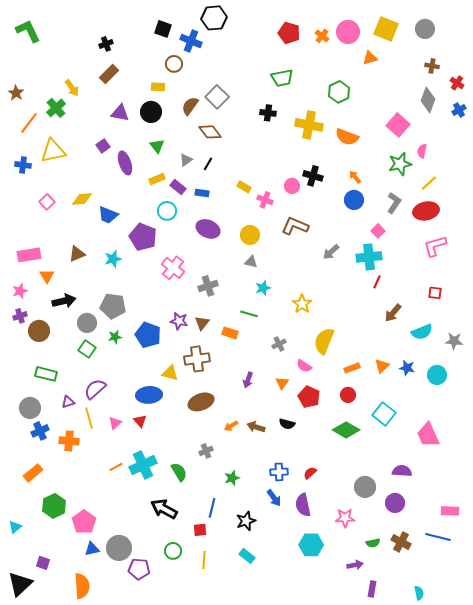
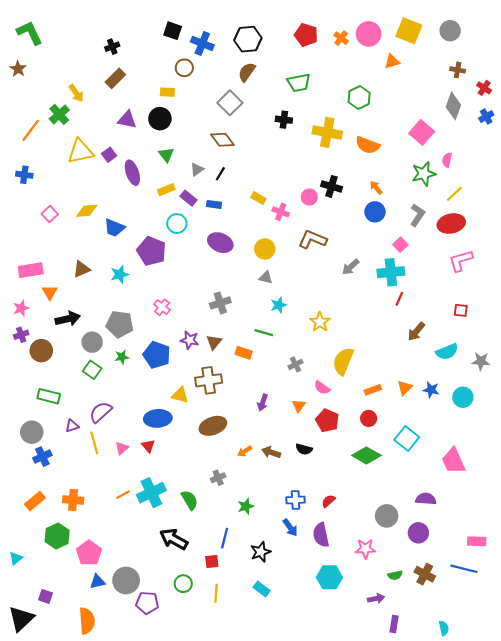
black hexagon: (214, 18) -> (248, 39), moved
brown star: (16, 93) -> (18, 69), moved
brown semicircle: (190, 106) -> (247, 72), moved
yellow triangle: (53, 151) -> (80, 151), moved
pink cross: (173, 268) -> (162, 307), moved, size x0.7
orange cross: (69, 441) -> (73, 500), moved

